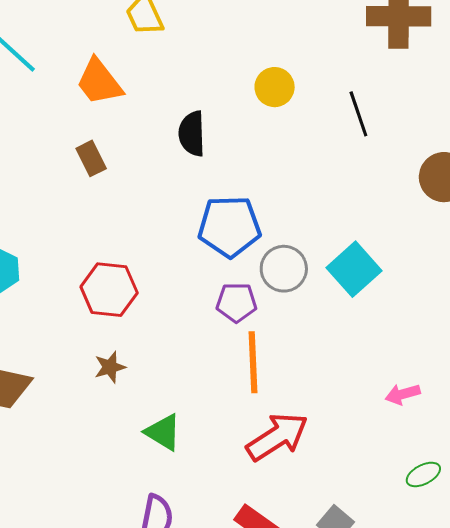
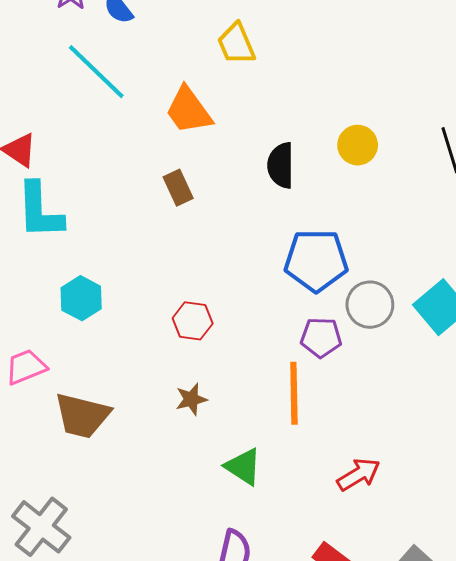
yellow circle: (275, 87) -> (358, 145), moved
red hexagon: (109, 290) -> (193, 321), size x0.7
orange line: (253, 362) -> (294, 393), moved
red arrow: (277, 437) -> (359, 475), size x0.7

